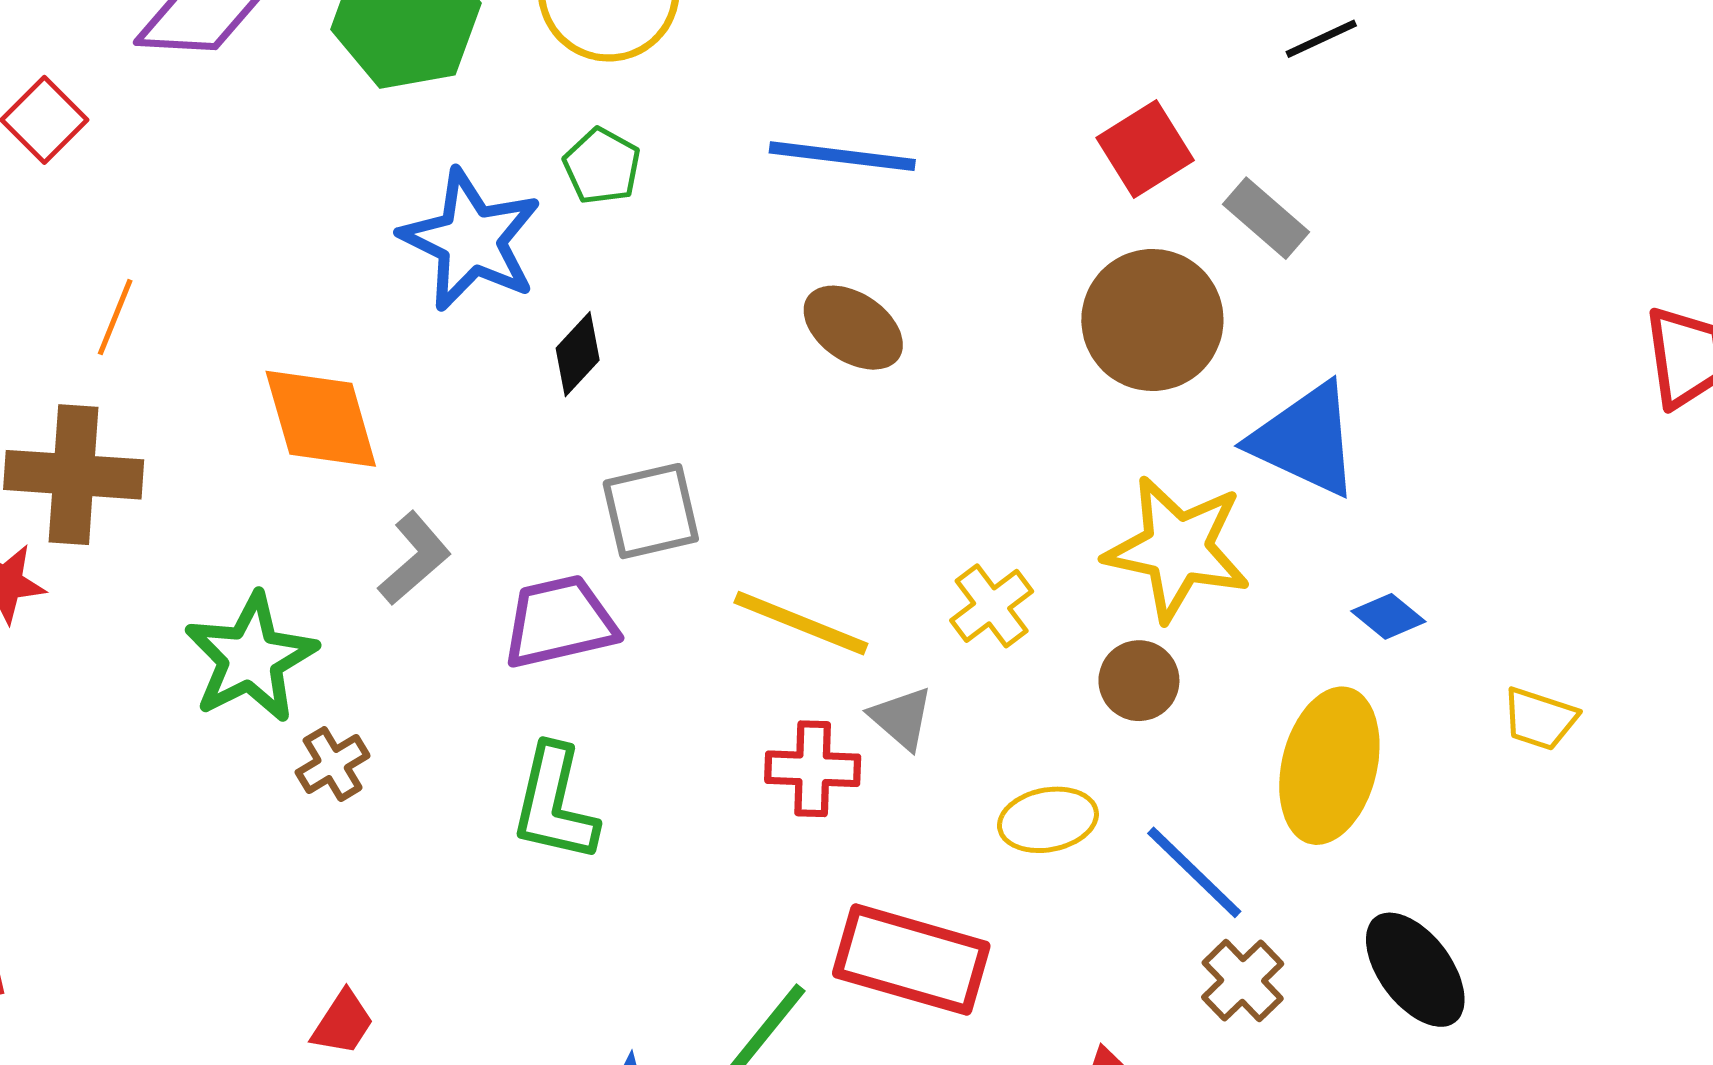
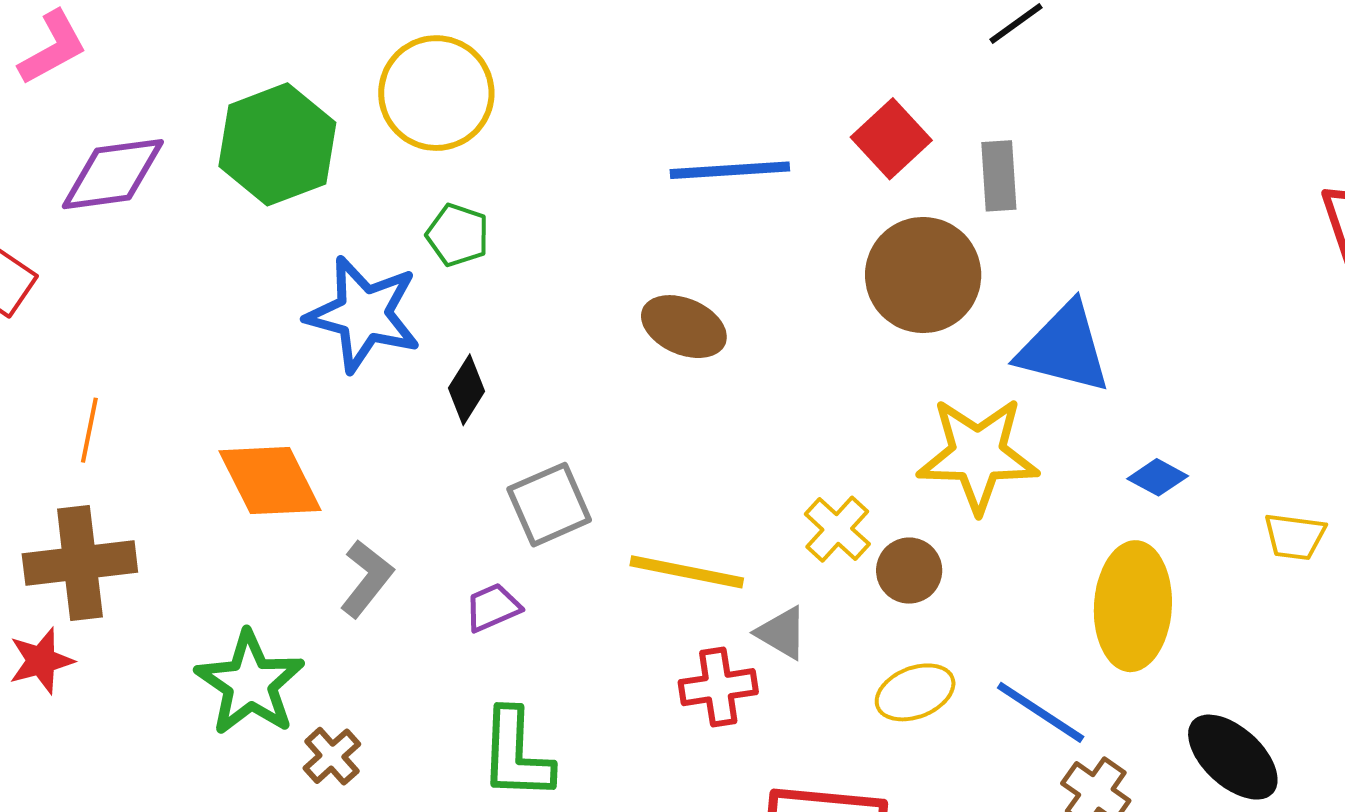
blue line: (842, 156) -> (730, 170), moved
gray rectangle: (1266, 218) -> (999, 176), turned 56
purple trapezoid: (560, 622) -> (493, 607), size x0.6
brown circle: (1139, 681) -> (909, 571), moved

